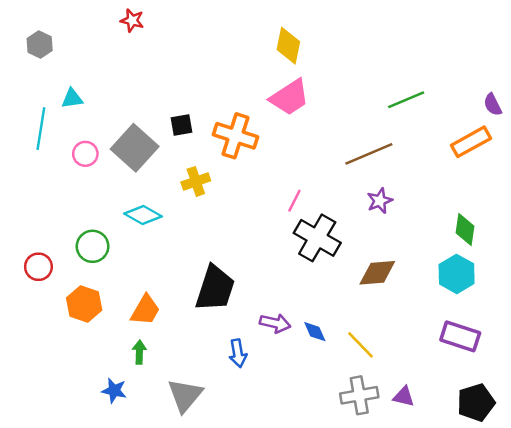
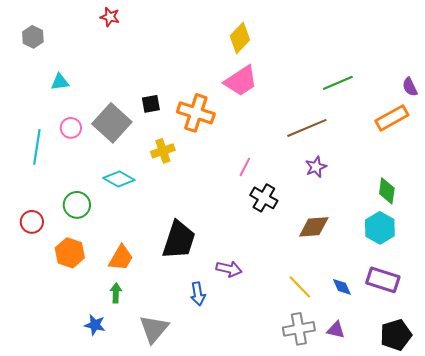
yellow diamond: (288, 46) -> (240, 38), turned 32
cyan line: (41, 129) -> (37, 147), moved
black cross: (317, 238) -> (264, 198), size x0.7
blue diamond: (315, 332) -> (342, 287), moved

